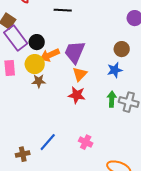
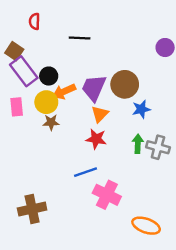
brown circle: (122, 49) -> (125, 84), moved, size x1.5
blue line: (48, 142) -> (85, 172), moved, turned 30
pink cross: (86, 142) -> (107, 195), size x1.6
brown cross: (23, 154) -> (32, 209), size x1.6

